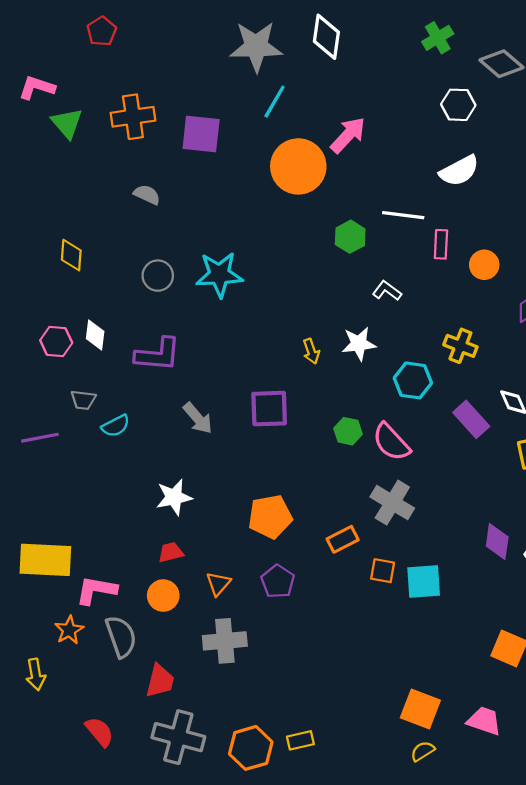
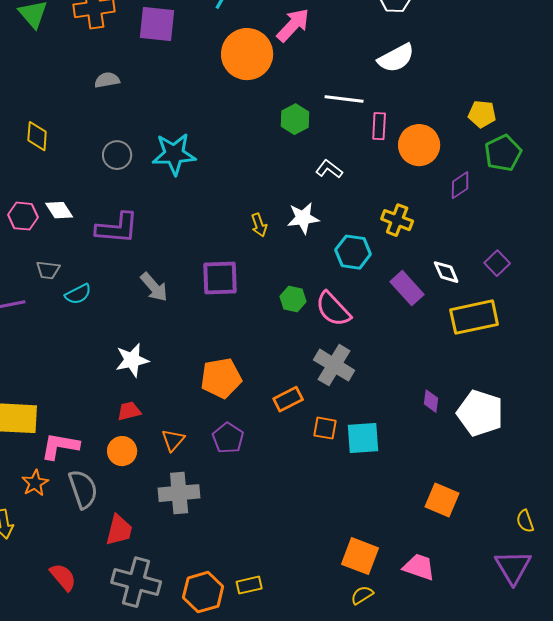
gray semicircle: (147, 195) -> (107, 80), turned -35
orange circle: (484, 265) -> (419, 145), size x1.5
white diamond: (95, 335) -> (59, 210), turned -40
purple diamond: (497, 541) -> (431, 401), size x0.7

